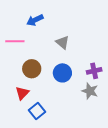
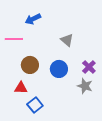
gray triangle: (62, 42) -> (67, 40), moved
purple cross: (94, 71) -> (89, 67), turned -32
red triangle: (22, 93) -> (21, 88), turned 48

